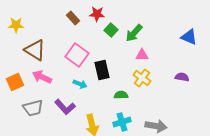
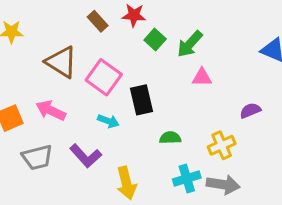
brown triangle: (35, 50) -> (61, 62), moved
purple semicircle: (182, 77) -> (250, 110), moved, turned -32
yellow cross: (142, 78) -> (222, 145), moved, turned 30
cyan cross: (122, 122) -> (187, 179), moved

